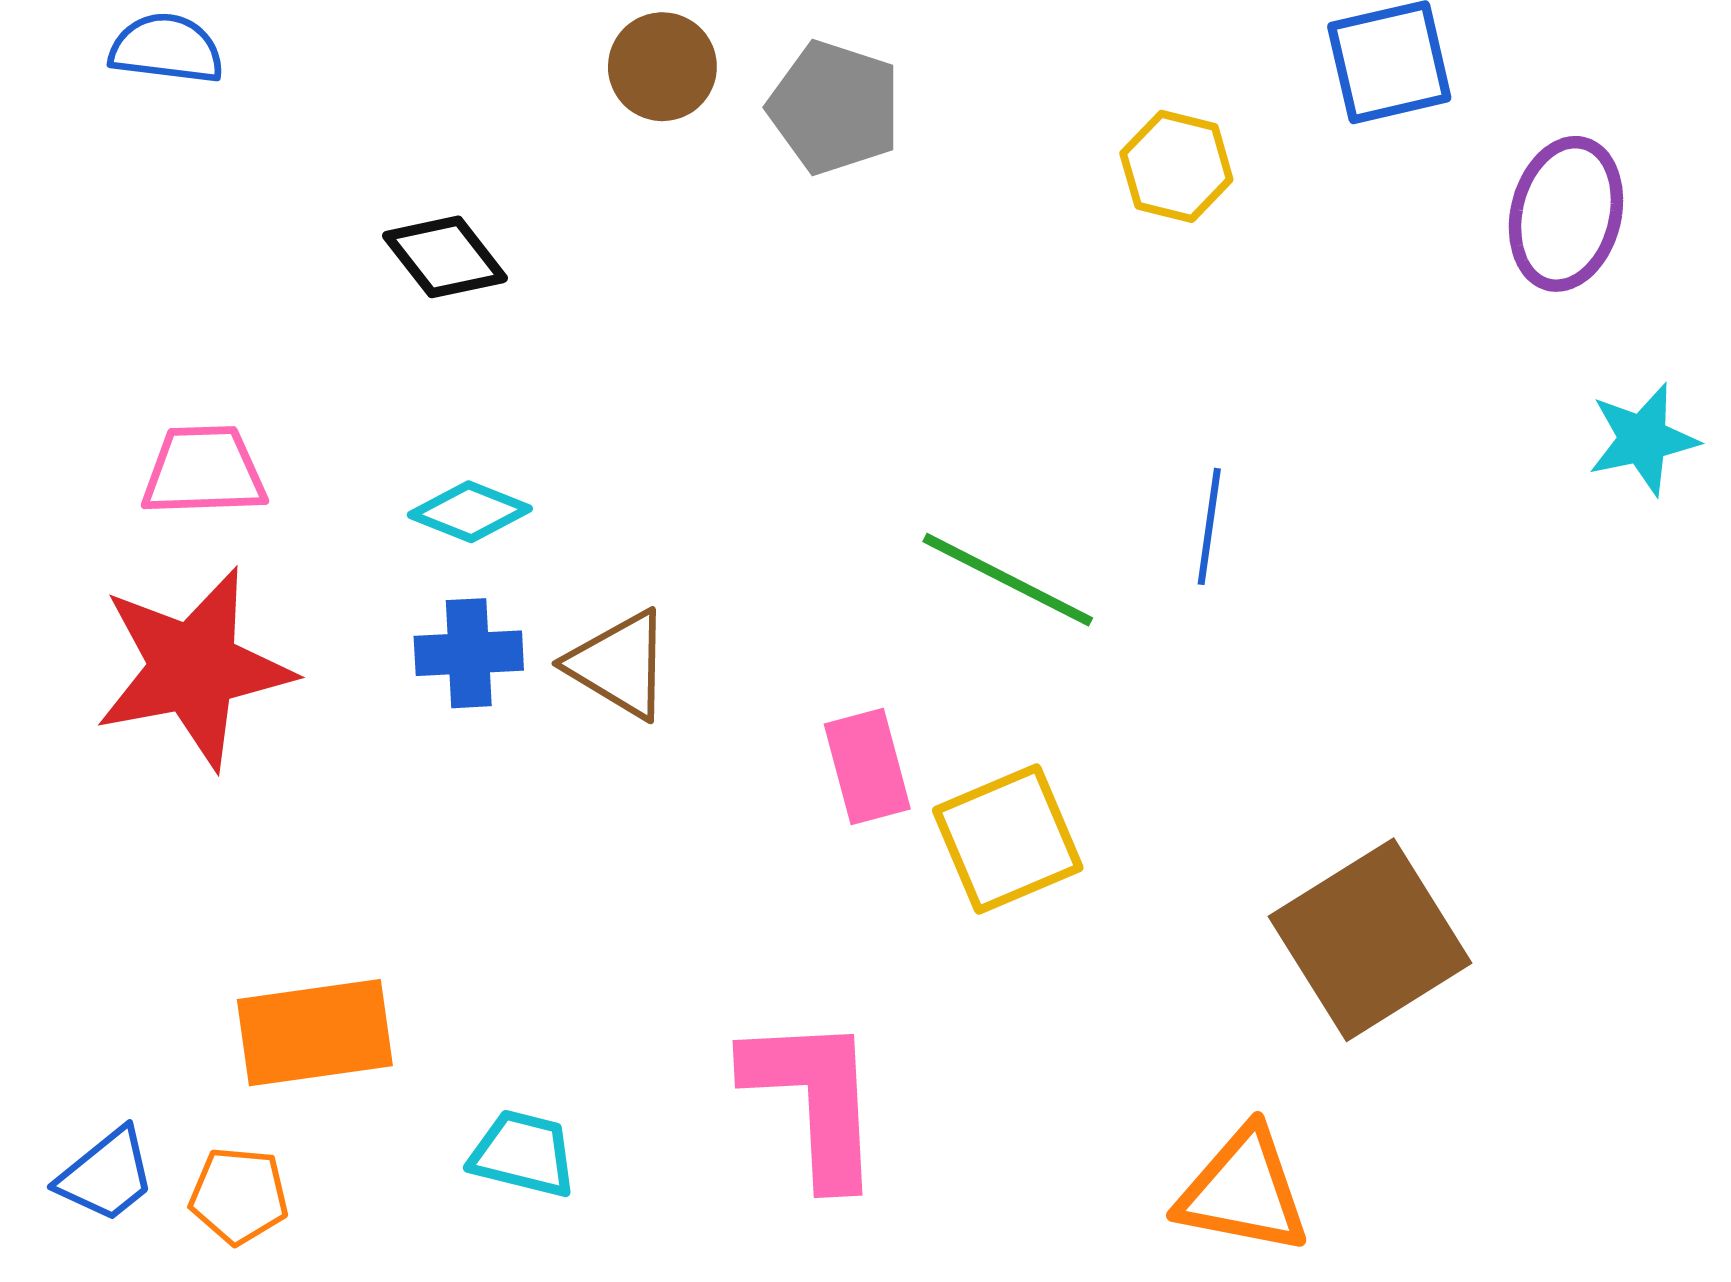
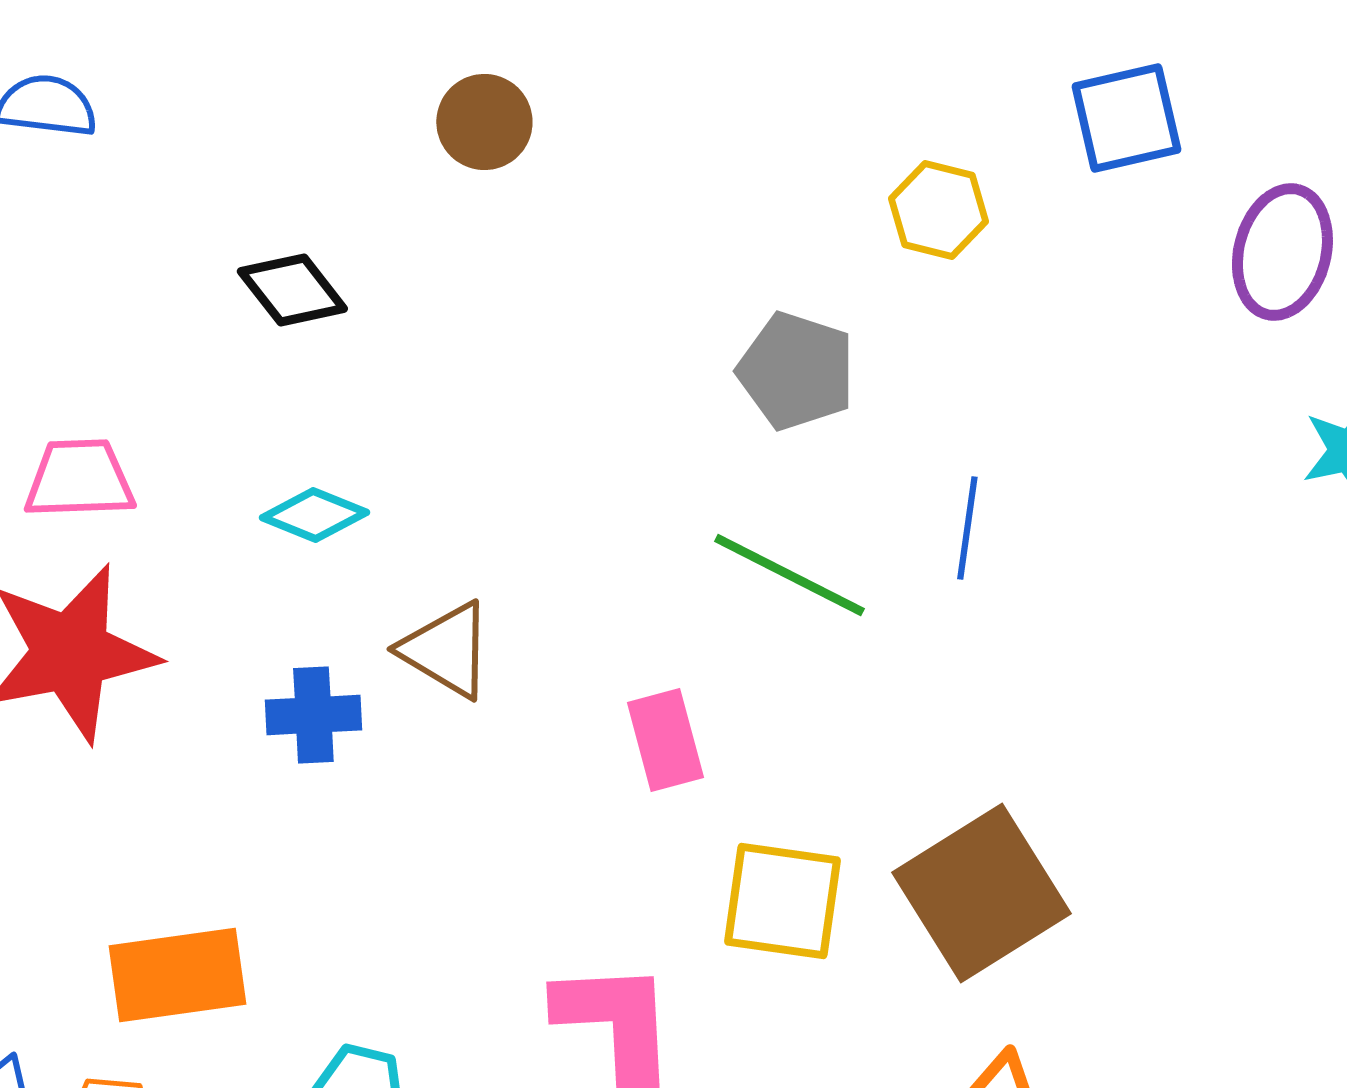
gray pentagon: (835, 107) -> (796, 371), moved
blue cross: (469, 653) -> (313, 715), moved
yellow square: (1008, 839) -> (782, 901), moved, turned 31
brown square: (1370, 940) -> (981, 893), moved

